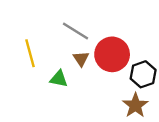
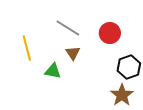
red circle: (112, 54) -> (110, 33), moved, size x0.7

